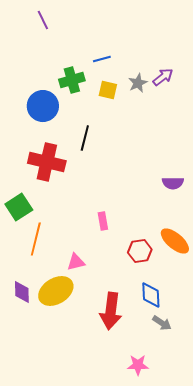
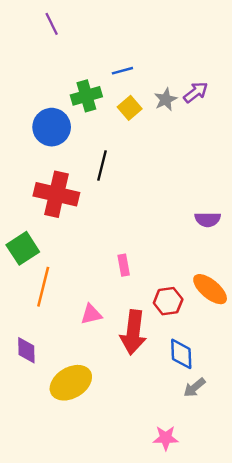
yellow square: (108, 90) -> (130, 108), turned 36
yellow ellipse: (56, 291) -> (71, 383), moved
red arrow: (111, 311) -> (133, 332), moved
gray arrow: (162, 323) -> (194, 388), turned 108

